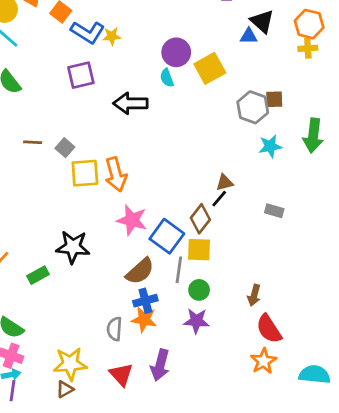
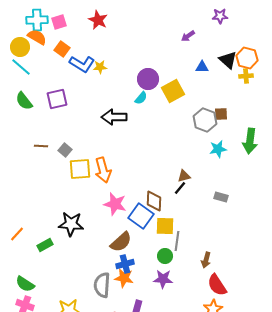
black triangle: (262, 21) -> (228, 60), moved
purple square: (81, 75) -> (57, 99), moved
cyan semicircle: (167, 78) -> (141, 98), turned -120
brown diamond: (200, 219) -> (154, 201), moved, turned -35
gray line: (179, 270) -> (177, 241), moved
gray semicircle: (114, 329) -> (102, 285), size x1.4

